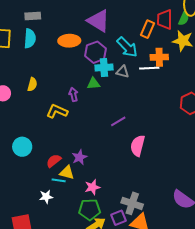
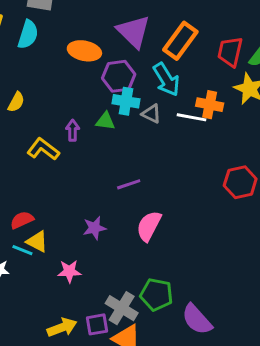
orange rectangle: (148, 29) -> (180, 41), moved, size x1.4
purple star: (79, 157) -> (94, 228), moved
green pentagon: (90, 210) -> (156, 295), moved

